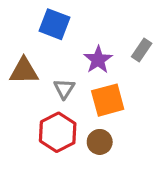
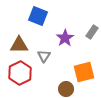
orange square: (108, 100) -> (84, 72), moved
red hexagon: (58, 132) -> (20, 73), moved

